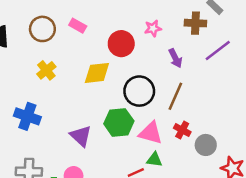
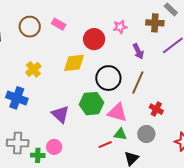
yellow cross: (46, 70) -> (33, 69), moved
red cross: (182, 130) -> (156, 109), moved
gray circle: (206, 145) -> (146, 134), moved

